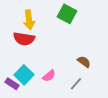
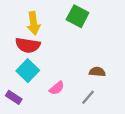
brown semicircle: (84, 62) -> (97, 72), turned -32
cyan square: (24, 75) -> (28, 71), moved

